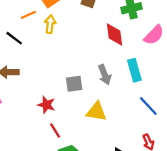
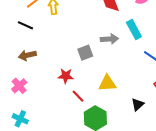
gray arrow: (105, 75) -> (109, 39), turned -60
yellow triangle: (96, 112) -> (107, 83), moved

